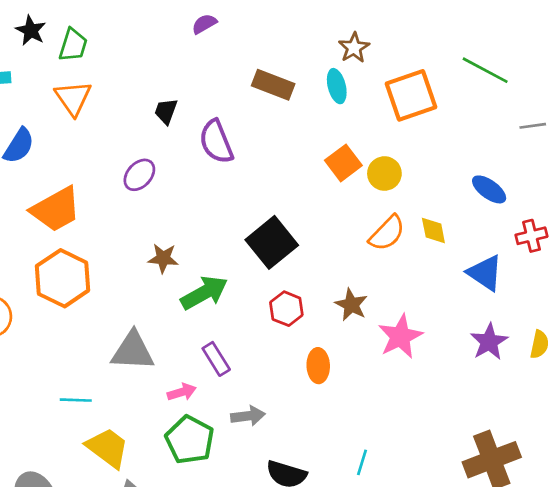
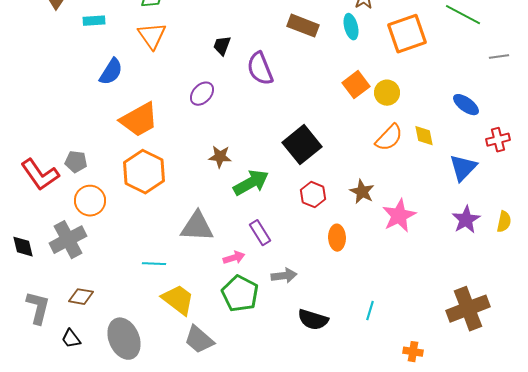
blue triangle: (485, 273) -> (463, 168), turned 40

